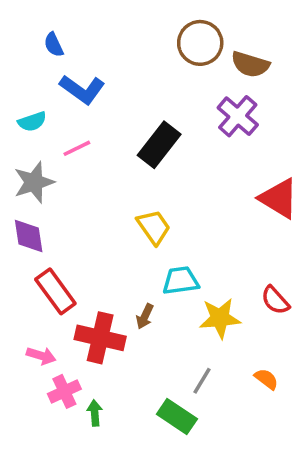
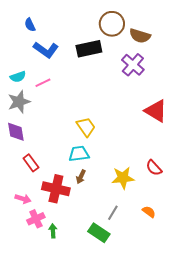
cyan semicircle: (32, 122) -> (18, 77), moved
black rectangle: (159, 145) -> (89, 49), moved, turned 40
cyan trapezoid: (181, 281) -> (79, 154), moved
red rectangle: (55, 291) -> (31, 163), size x0.7

